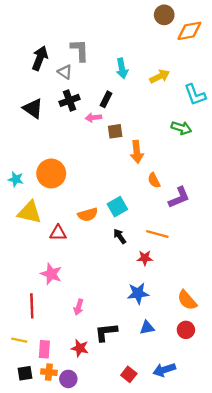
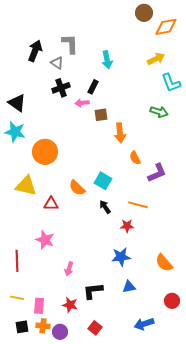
yellow arrow: (160, 76) -> (156, 59), moved
black triangle: (33, 108) -> (17, 103), moved
cyan star: (16, 179) -> (15, 132), moved, size x1.5
cyan square: (117, 207) -> (103, 181), turned -30
orange semicircle: (88, 215) -> (77, 188), turned 60
red line: (32, 306) -> (17, 261), moved
red circle: (186, 330) -> (172, 301), moved
red square: (129, 374) -> (95, 328), moved

